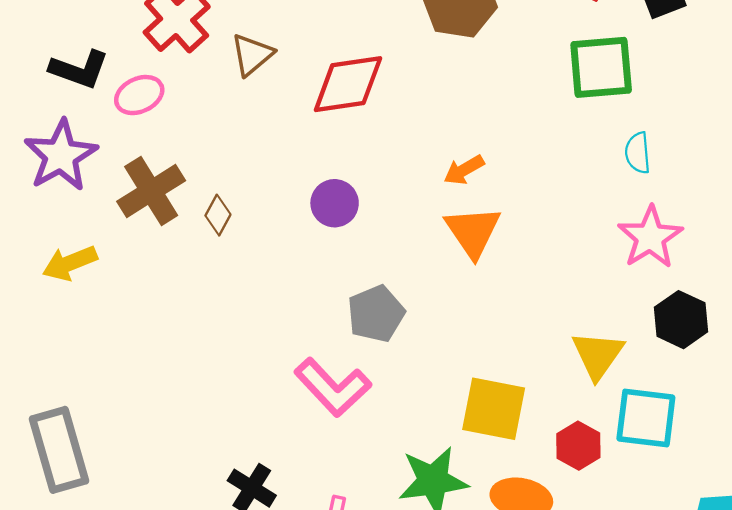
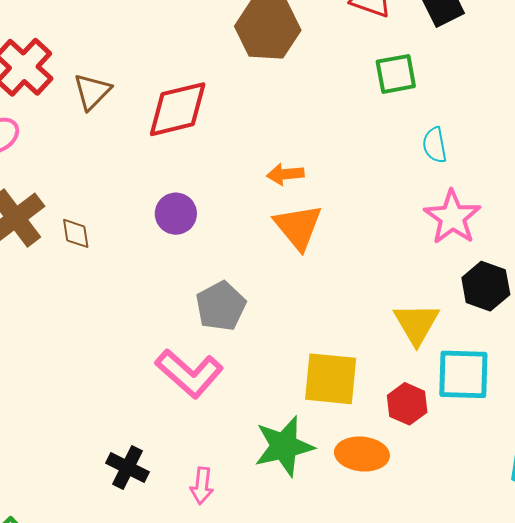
green square: (601, 67) -> (396, 74), size x0.7
orange arrow: (464, 170) -> (285, 174), turned 30
brown diamond: (218, 215) -> (76, 233), turned -32

